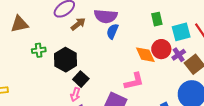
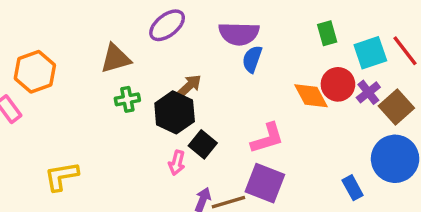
brown triangle: (19, 24) -> (116, 59), moved
brown arrow: (78, 24) -> (189, 86), moved
pink L-shape: (134, 81) -> (267, 138), moved
pink arrow: (75, 94) -> (177, 163), moved

